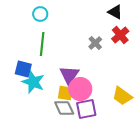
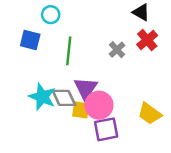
green line: (42, 44) -> (69, 51), moved
blue square: (23, 69) -> (30, 40), moved
gray diamond: (64, 108) -> (64, 98), moved

